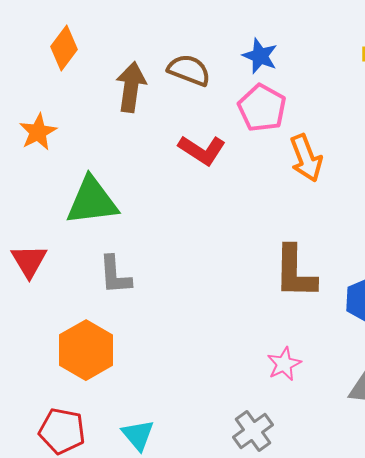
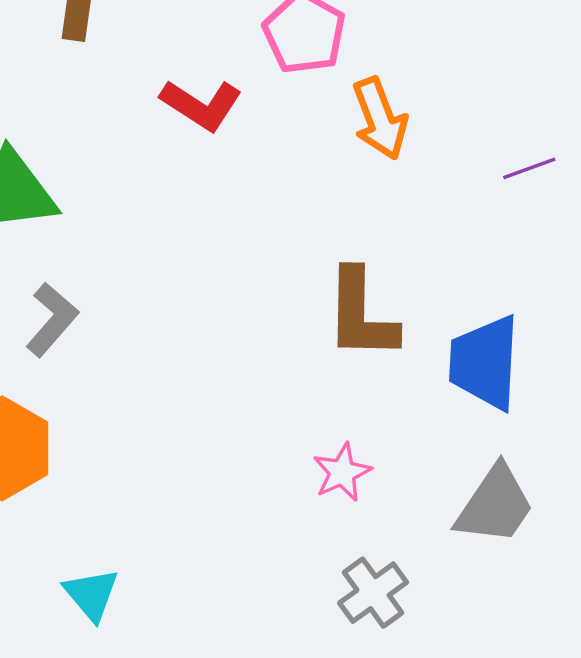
gray L-shape: (115, 275) -> (52, 320), turned -135
gray cross: (253, 431) -> (373, 593), moved

